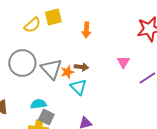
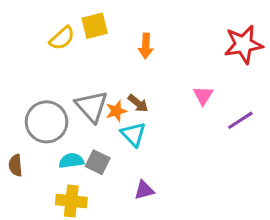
gray circle: (22, 63) -> (47, 122), moved
brown arrow: (81, 67) -> (138, 103), turned 32
gray square: (46, 117) -> (98, 162), moved

